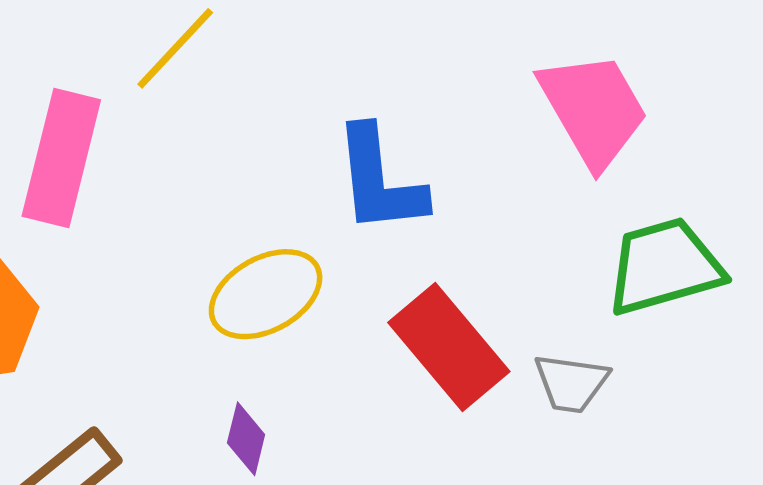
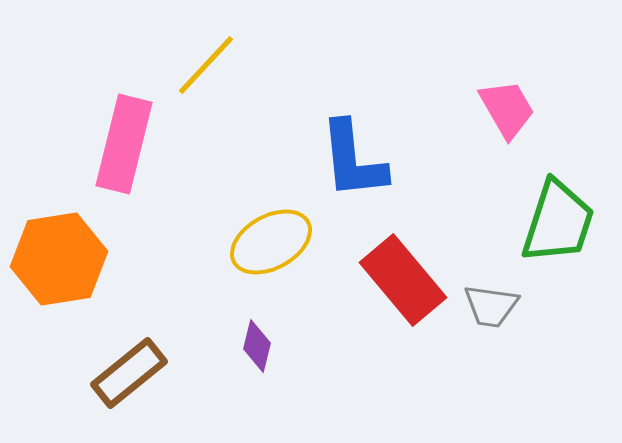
pink trapezoid: (593, 109) -> (507, 109), size x0.7
green trapezoid: (664, 266) -> (558, 222), turned 124

